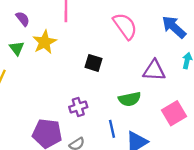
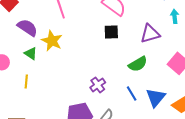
purple semicircle: (23, 19) -> (27, 28), size x1.5
black square: (94, 63) -> (111, 32), moved

